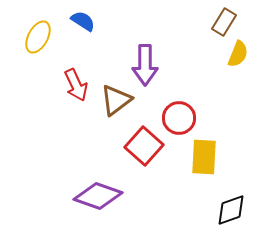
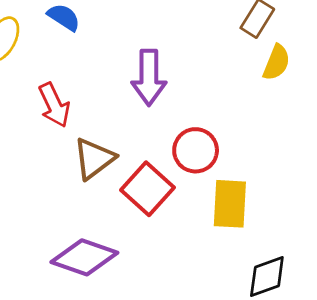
brown triangle: (116, 100) -> (94, 159), moved

